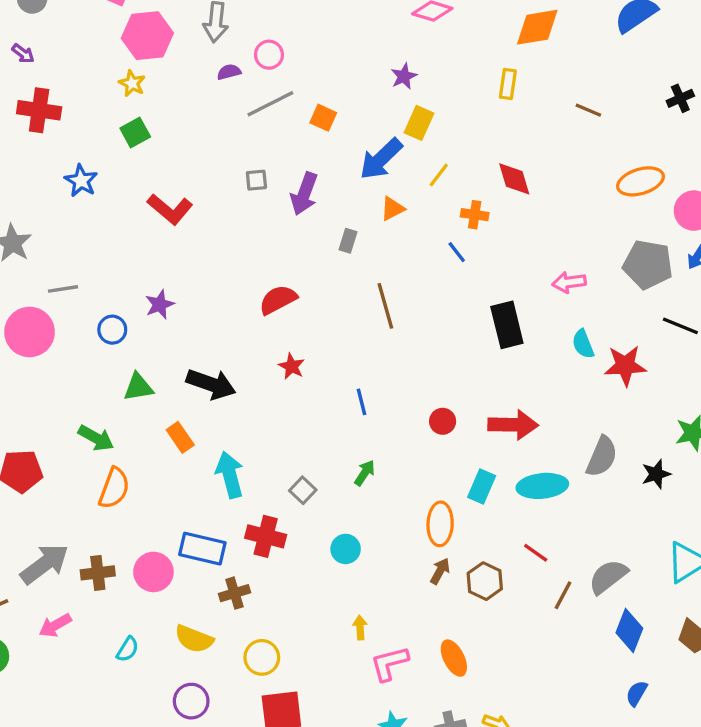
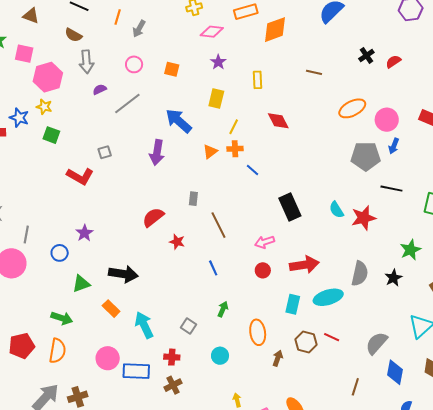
pink circle: (269, 55) -> (134, 64), moved
purple star: (404, 76) -> (218, 62), moved
yellow rectangle: (508, 84) -> (257, 80), moved
orange square: (323, 118) -> (172, 69), moved
green square: (135, 132) -> (51, 135), turned -30
blue arrow: (381, 159) -> (179, 121), moved, turned 96
gray square: (256, 180) -> (105, 152), moved
blue star: (81, 181) -> (19, 118), moved
orange cross: (475, 215) -> (235, 149), moved
gray rectangle: (348, 241) -> (193, 199), moved
pink arrow: (569, 282) -> (265, 242), moved
gray line: (63, 289) -> (26, 235), turned -60
brown line: (385, 306) -> (218, 225), moved
red star: (292, 366) -> (177, 242), moved
orange semicircle: (114, 488) -> (57, 351), moved
orange ellipse: (440, 524) -> (258, 332), moved
red cross: (266, 536) -> (172, 357), size x0.7
pink circle: (153, 572) -> (108, 358), moved
brown hexagon: (485, 581) -> (306, 342), moved
brown cross: (234, 593) -> (173, 385), moved
brown line: (563, 595) -> (355, 387), moved

